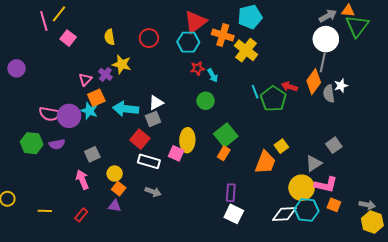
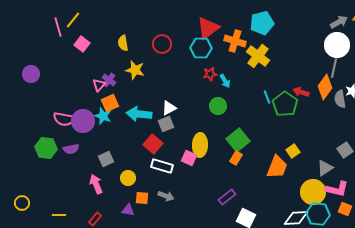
purple cross: (105, 74) -> (109, 80), moved
orange square: (119, 189) -> (142, 198), moved, turned -32
purple rectangle: (231, 193) -> (227, 197), moved, turned 48

